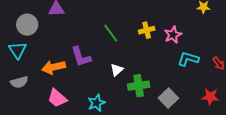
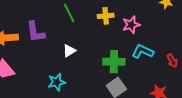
green cross: (139, 86) -> (114, 62), moved
cyan star: (96, 103) -> (57, 82), moved

